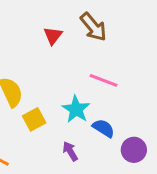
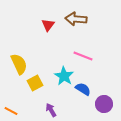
brown arrow: (93, 27) -> (76, 19), turned 135
purple arrow: (70, 151) -> (51, 110), moved

